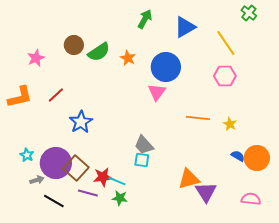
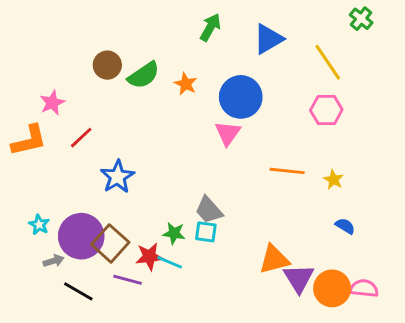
pink star: (36, 58) -> (52, 103), moved
orange circle: (257, 158) -> (332, 288), moved
green star: (120, 198) -> (174, 233), moved

